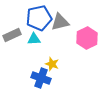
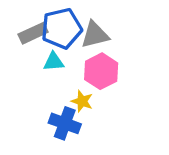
gray rectangle: (12, 35) -> (33, 33), moved
pink hexagon: (87, 38) -> (101, 71), moved

